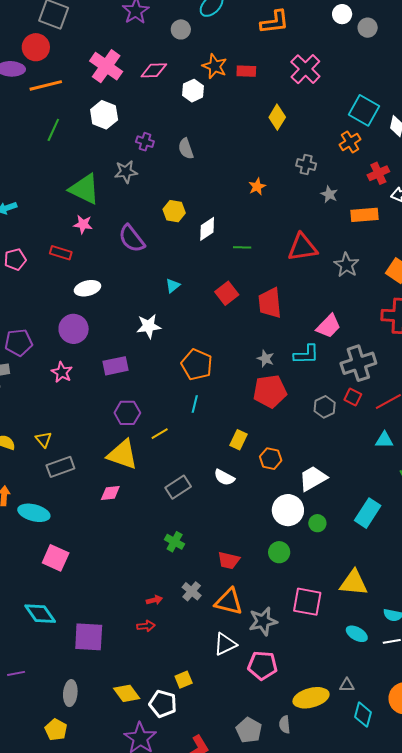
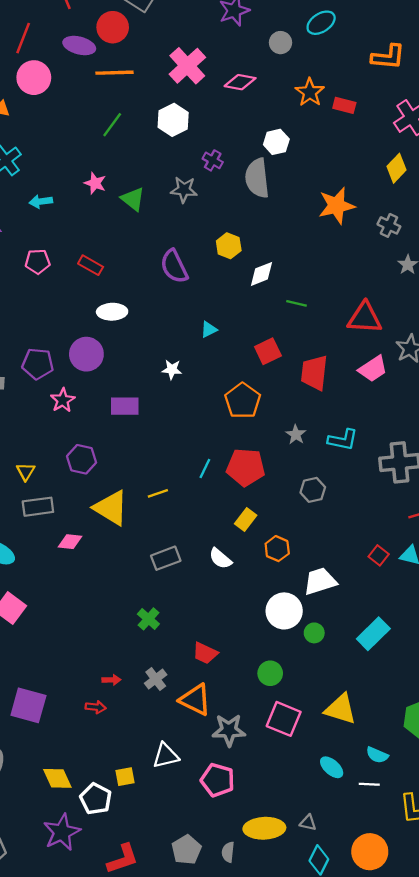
white hexagon: (193, 91) -> (276, 142), moved
yellow diamond: (277, 117) -> (396, 168), moved
gray semicircle: (186, 149) -> (257, 178), size x1.6
orange star: (257, 187) -> (337, 206), moved, size x1.8
green triangle: (84, 189) -> (133, 199), size x0.7
pink star: (83, 224) -> (95, 183), moved
white star: (149, 326) -> (172, 370), size x0.7
pink trapezoid: (329, 326) -> (373, 369), moved
purple pentagon: (19, 342) -> (38, 364), moved
orange pentagon: (197, 365) -> (243, 401), moved
red pentagon: (270, 391) -> (246, 467), moved
red square: (353, 397) -> (379, 555), moved
gray hexagon: (325, 407) -> (313, 490), moved
purple hexagon: (127, 413) -> (82, 459), moved
pink diamond: (110, 493) -> (70, 542), moved
green circle: (279, 552) -> (270, 673), moved
white triangle: (225, 644) -> (166, 756), moved

